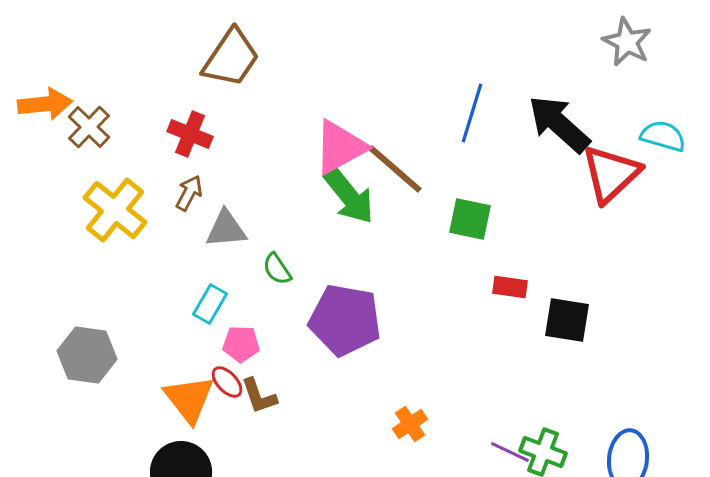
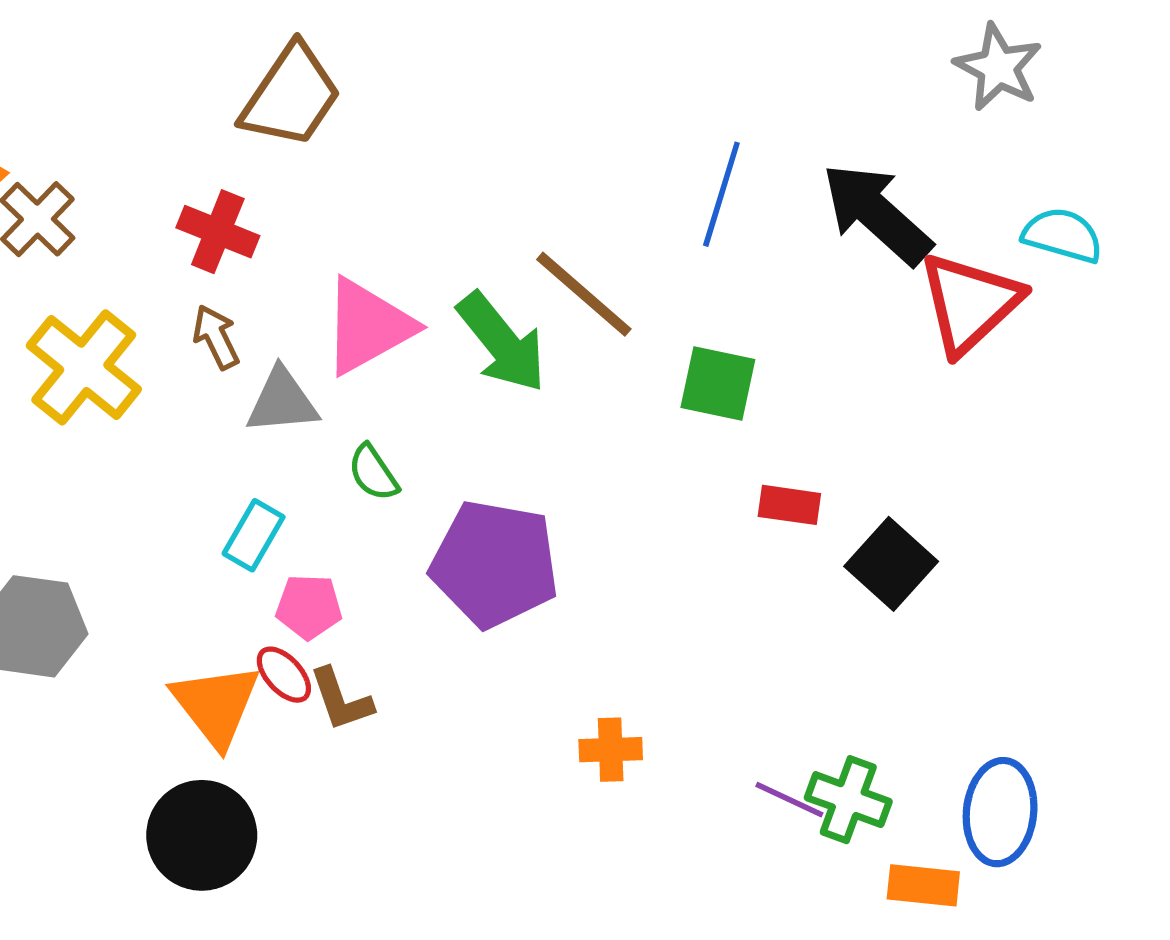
pink triangle: (340, 147) -> (368, 326), moved
brown arrow: (189, 193) -> (216, 337), turned -54
black square: (567, 320) -> (891, 564), turned 33
orange cross: (410, 424) -> (611, 750), turned 32

